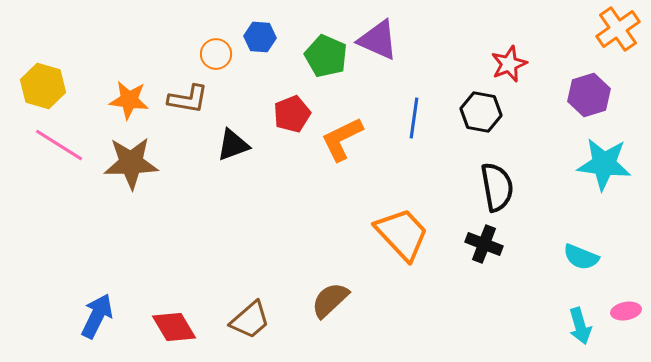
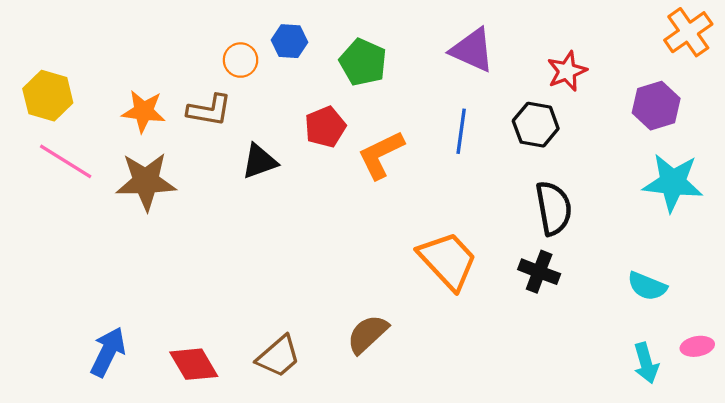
purple triangle: (378, 40) -> (472, 50), moved

